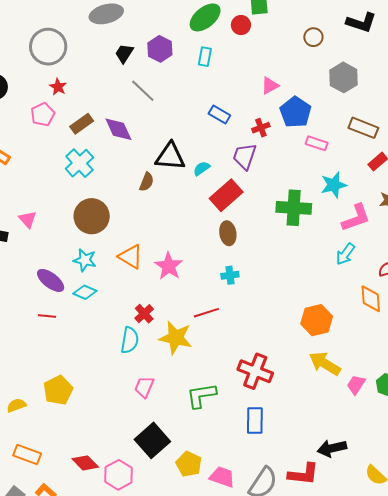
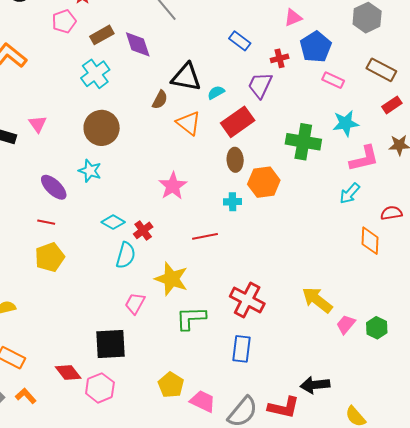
orange triangle: (131, 257) -> (189, 123), moved
cyan diamond: (85, 292) -> (113, 222), moved
orange hexagon: (317, 320) -> (264, 182), moved
yellow star: (176, 338) -> (171, 279), moved
yellow pentagon: (58, 390) -> (50, 257), moved
black square: (152, 440) -> (111, 344), moved, turned 32

